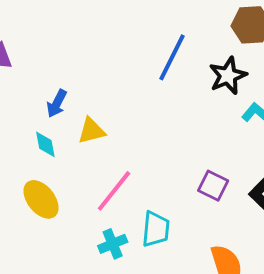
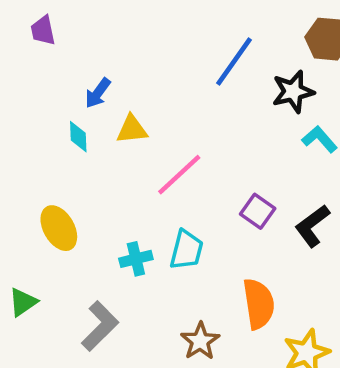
pink line: (114, 191) -> (179, 175), moved
yellow ellipse: (41, 199) -> (59, 228), moved

